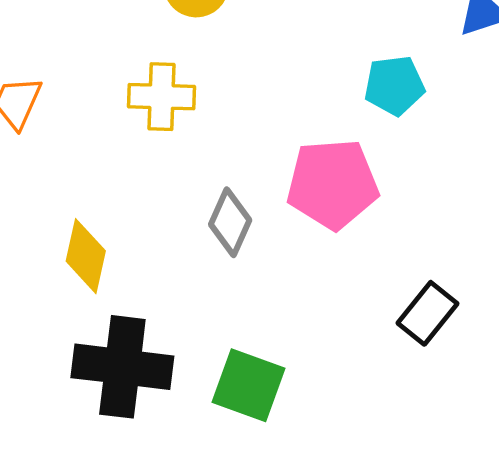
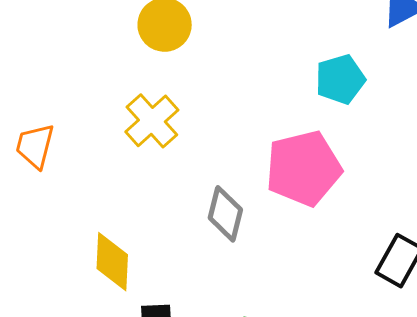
yellow cross: (162, 97) -> (152, 121), turned -34

